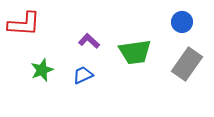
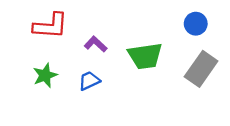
red L-shape: (24, 24) -> (50, 26), moved

